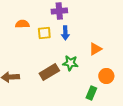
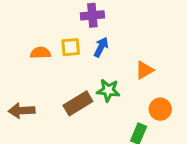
orange semicircle: (22, 24) -> (40, 53), moved
blue arrow: (65, 33) -> (101, 47), turned -152

